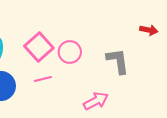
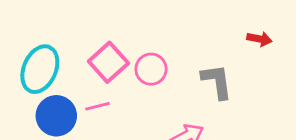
pink line: (43, 79) -> (97, 106), moved

